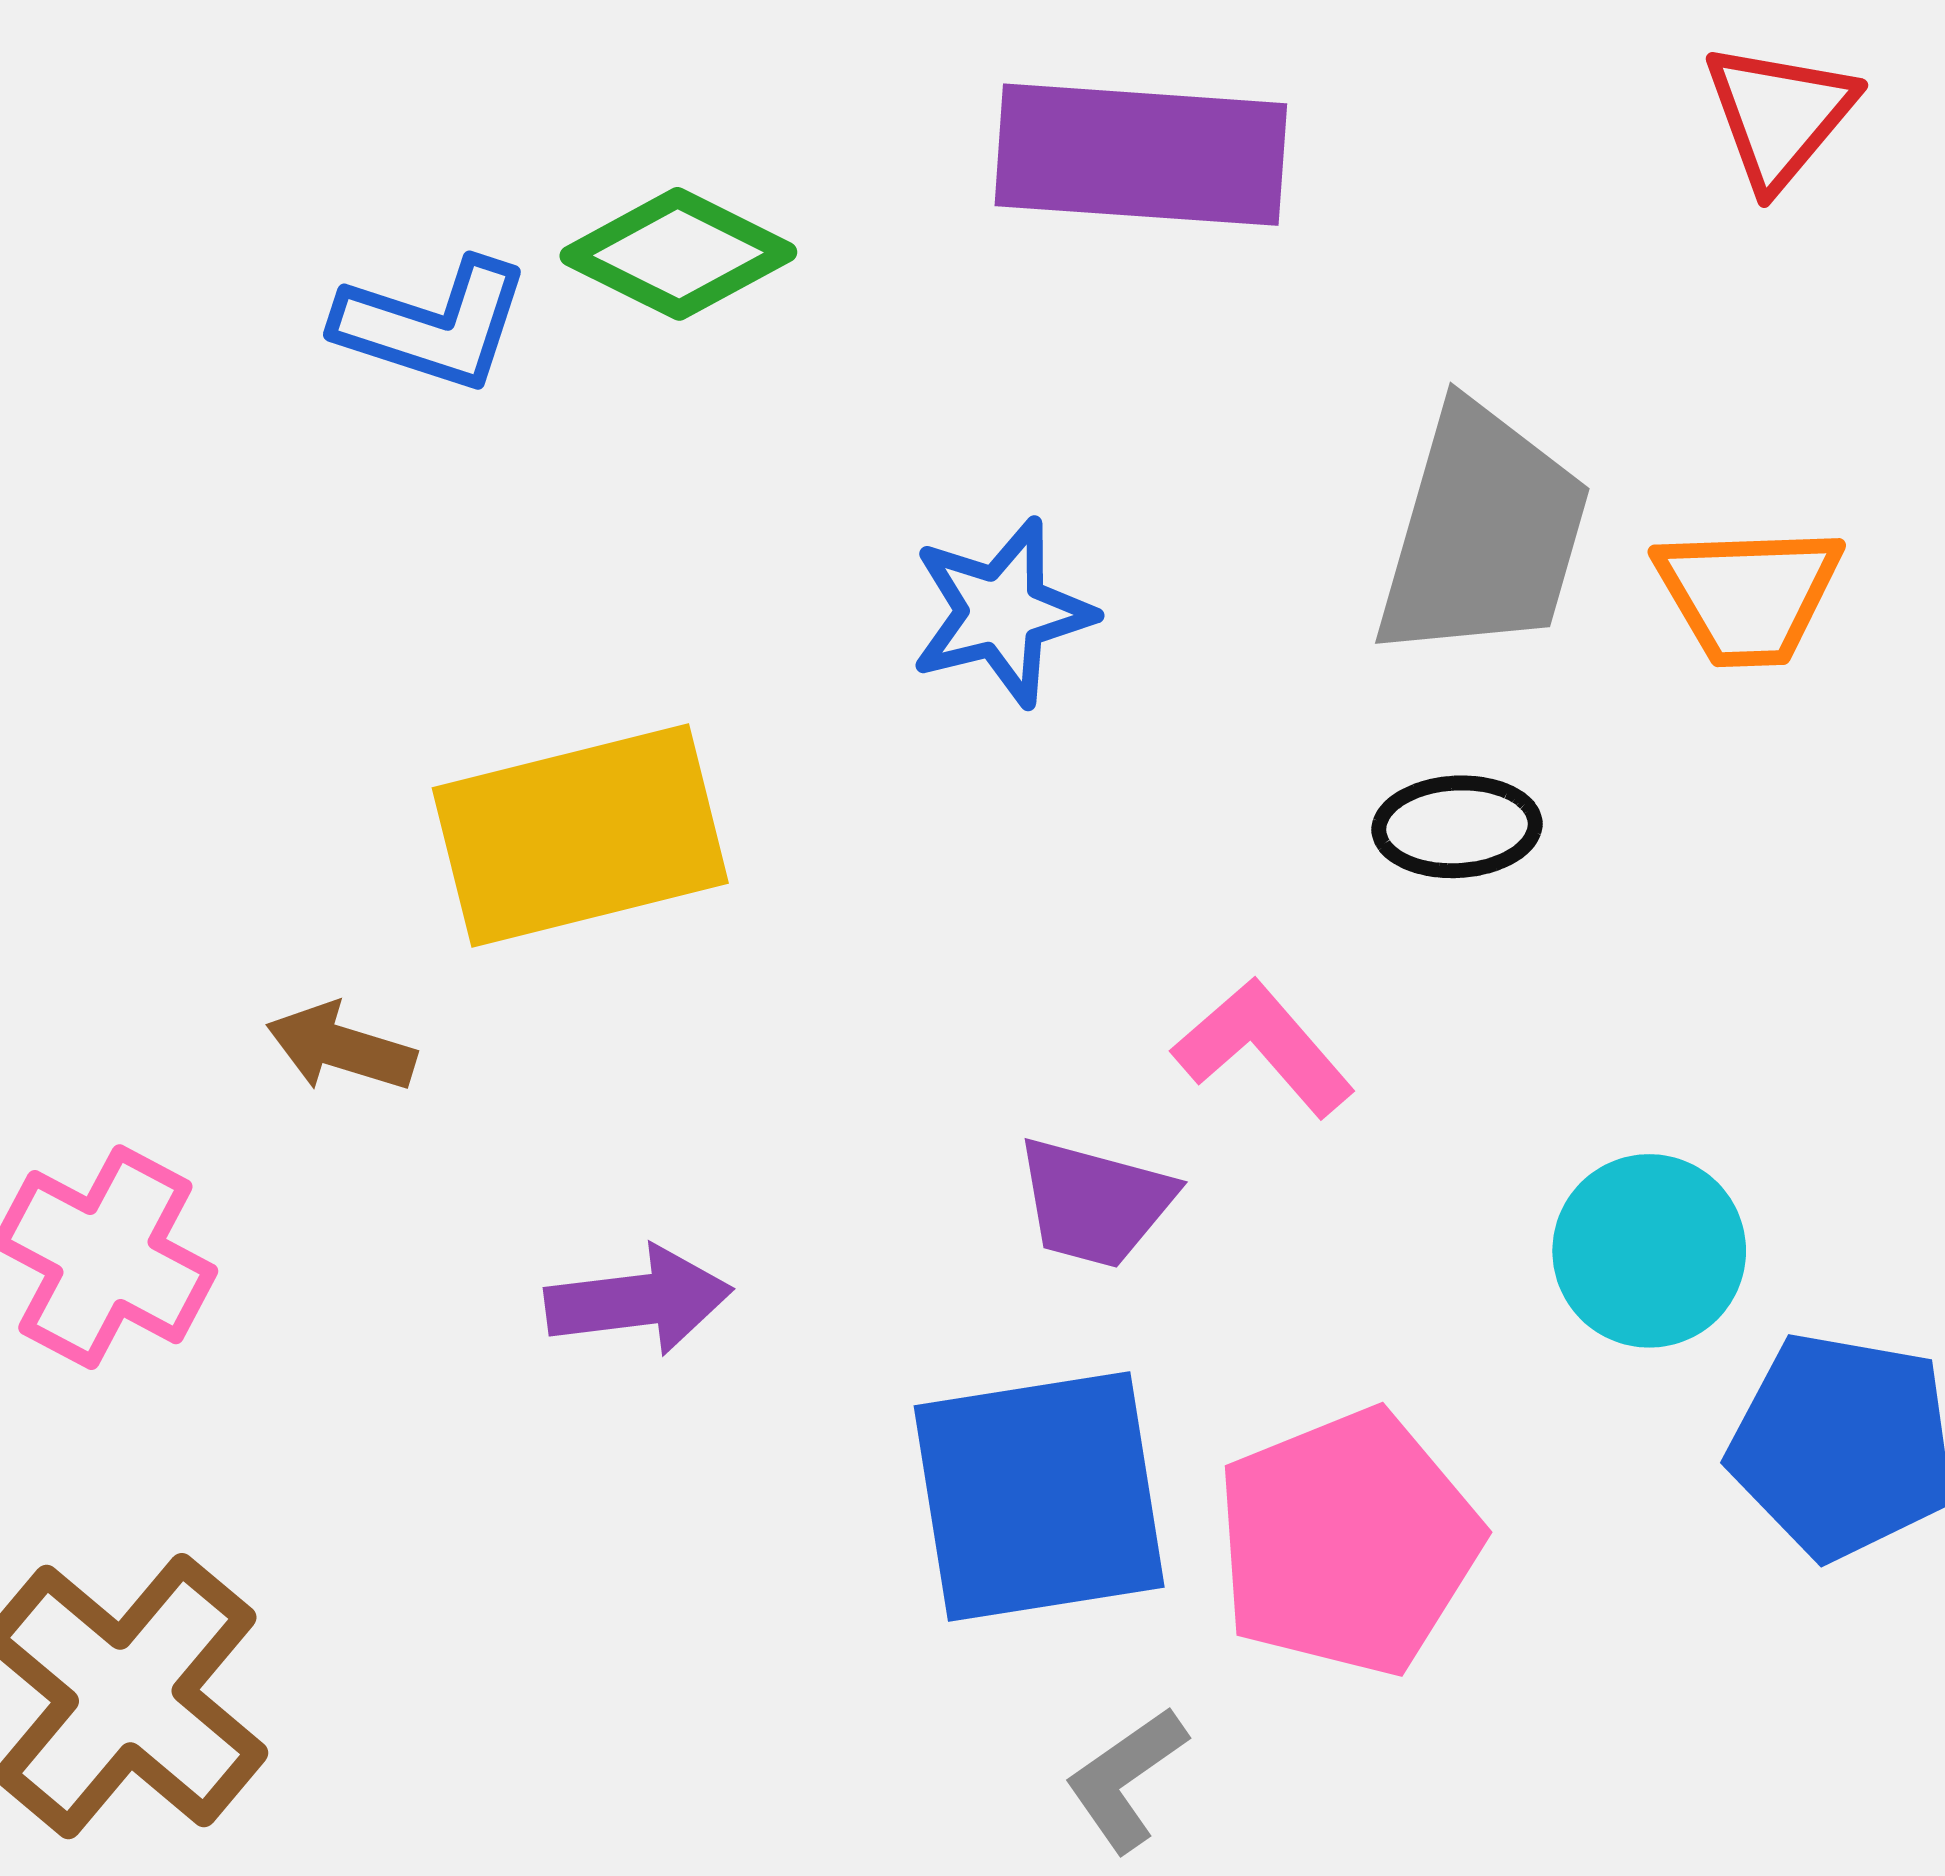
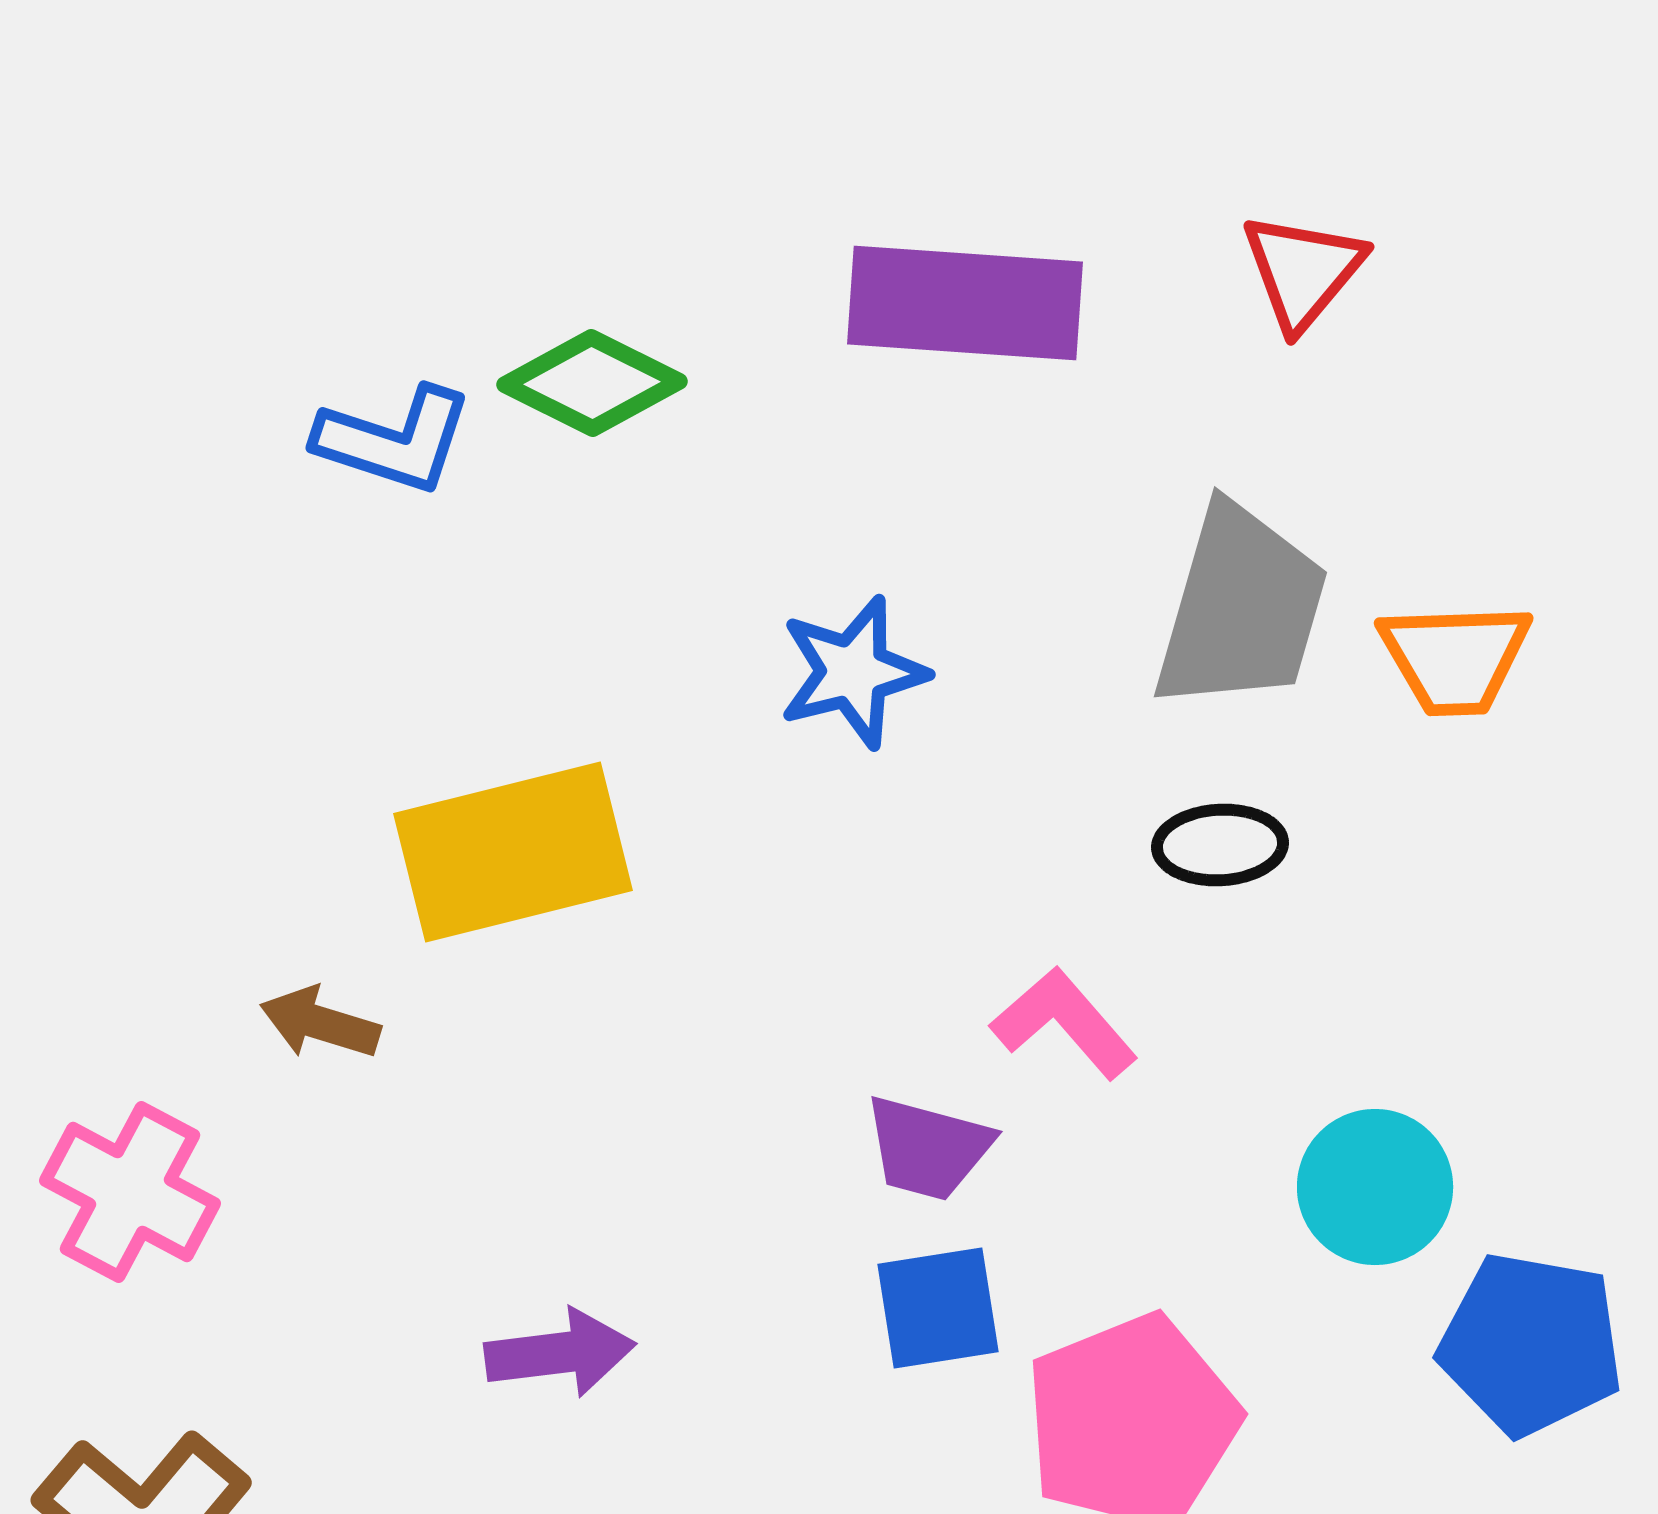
red triangle: (1779, 115) -> (1303, 271), moved
purple arrow: (639, 1300) -> (560, 1353), moved
blue square: (1039, 1496) -> (938, 1308), moved, size x0.6

